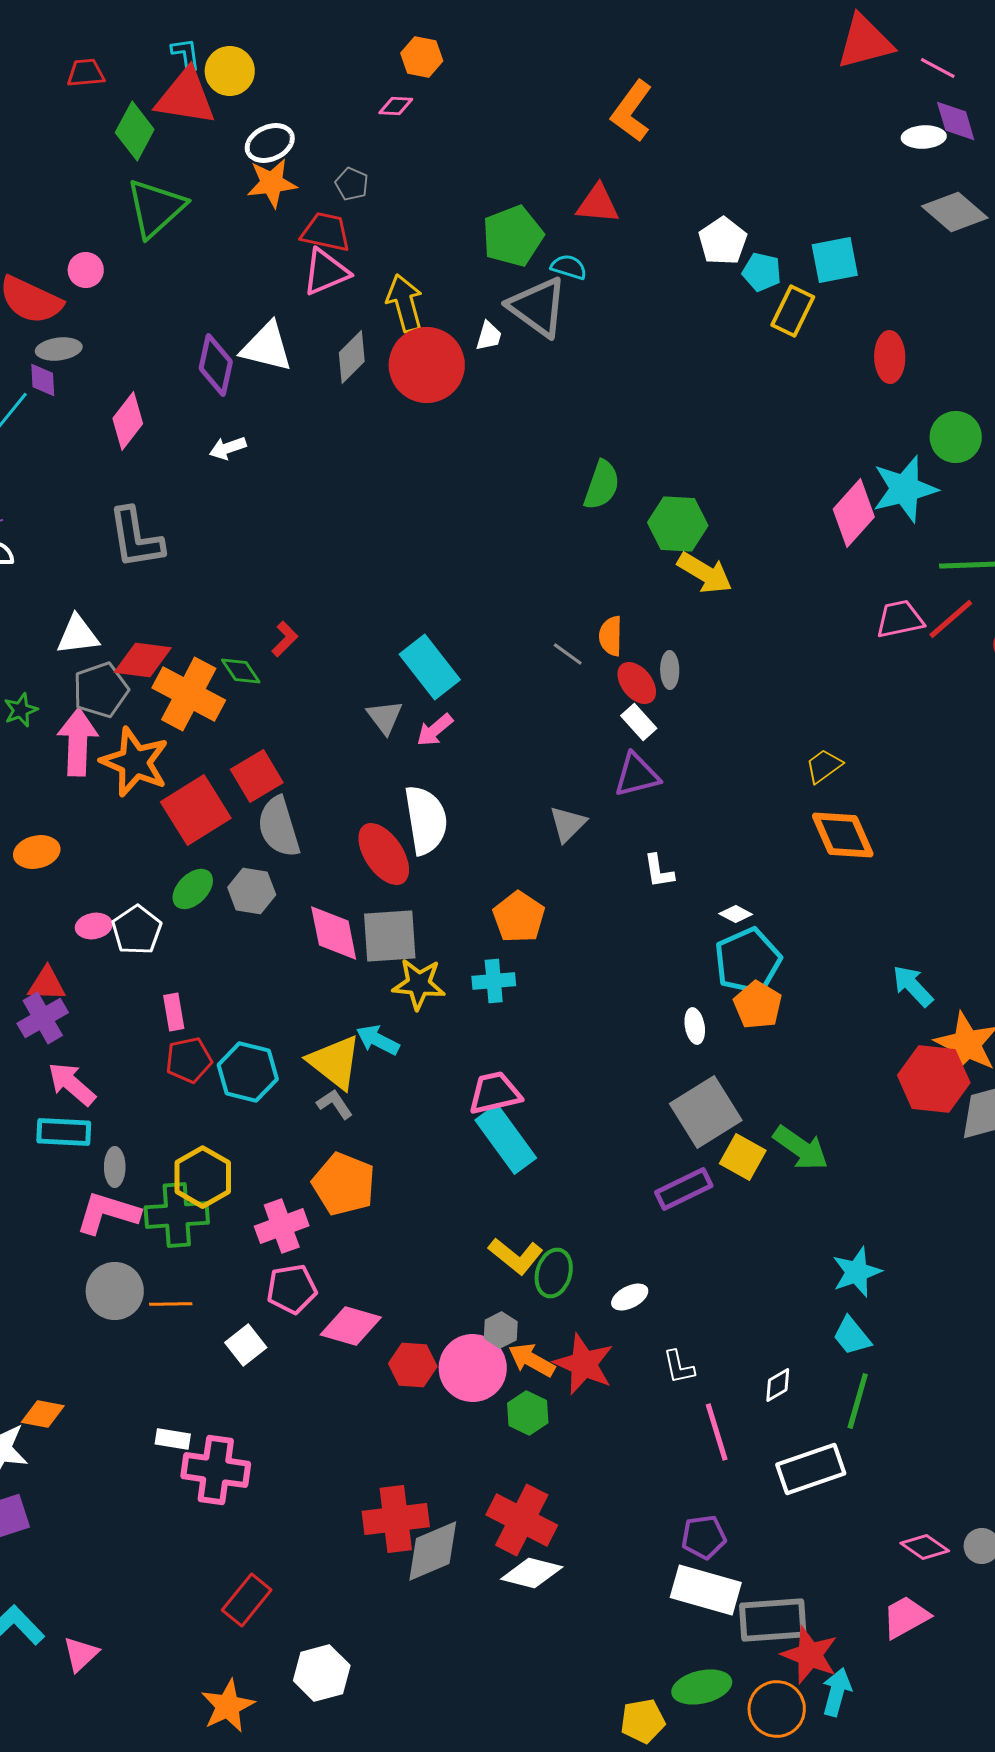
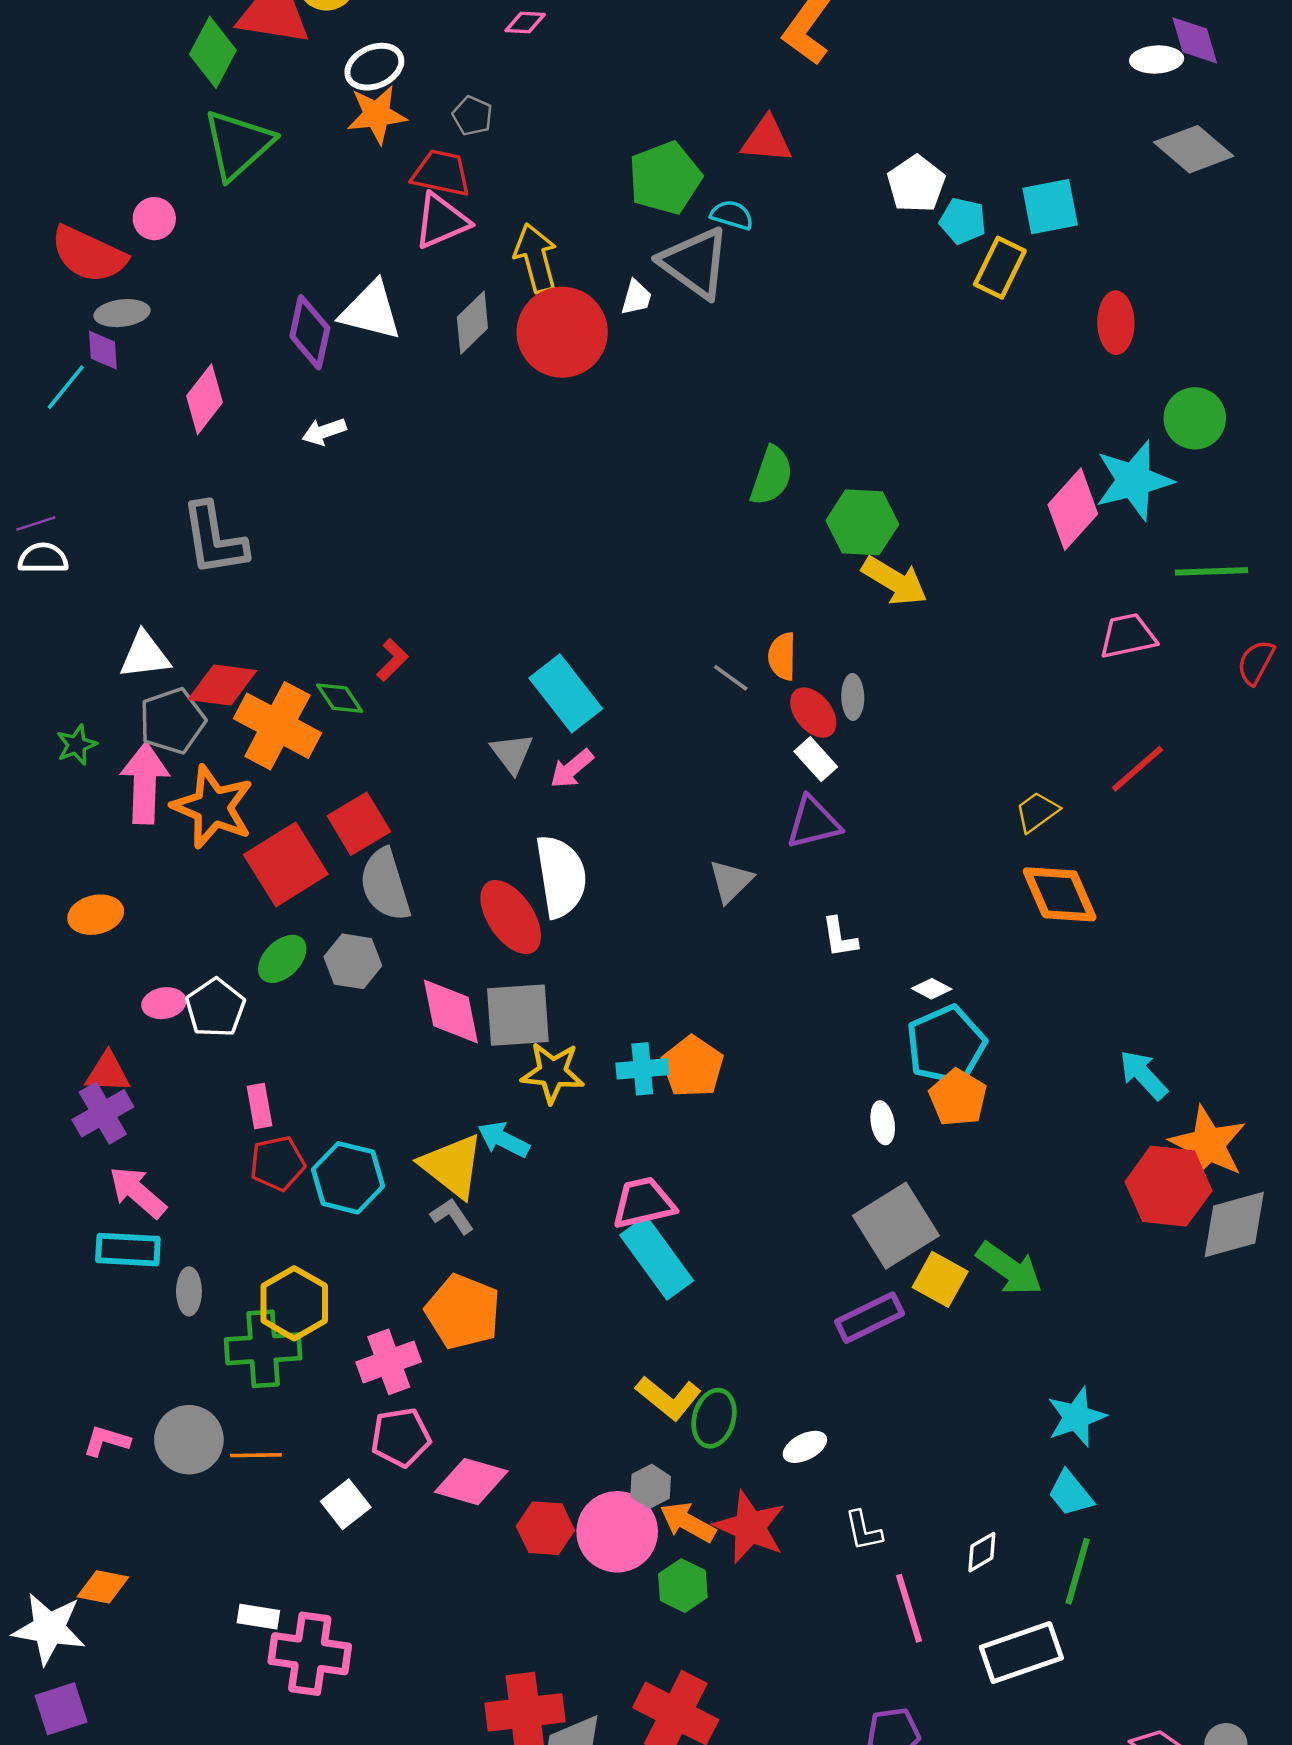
red line: (951, 619) -> (1137, 769), moved
orange pentagon: (519, 917) -> (692, 1067), moved
pink L-shape: (108, 1213) -> (106, 1441), moved, size x0.6

